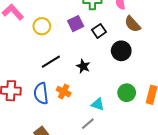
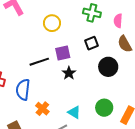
purple square: (76, 24) -> (63, 53), moved
yellow circle: (42, 26) -> (52, 23), moved
orange cross: (64, 92) -> (42, 109), moved

